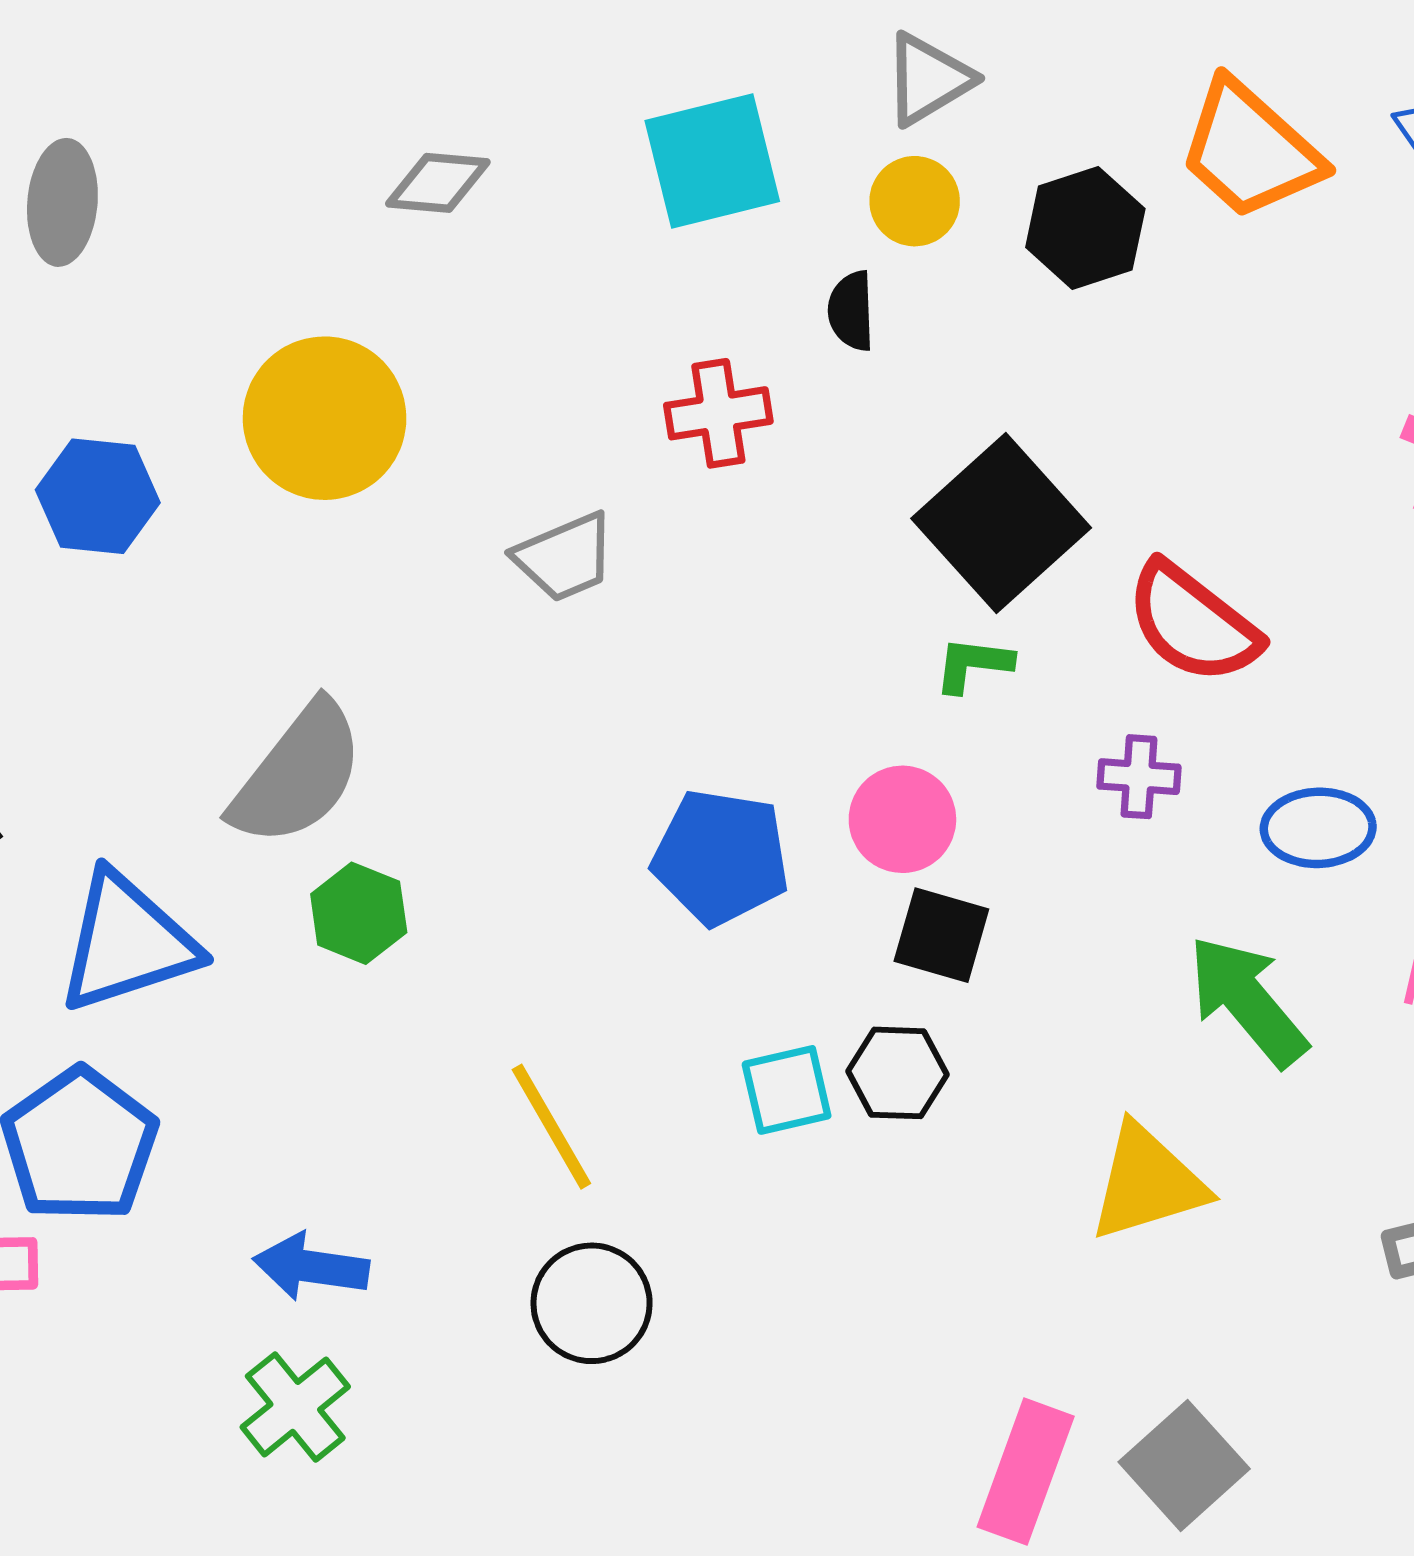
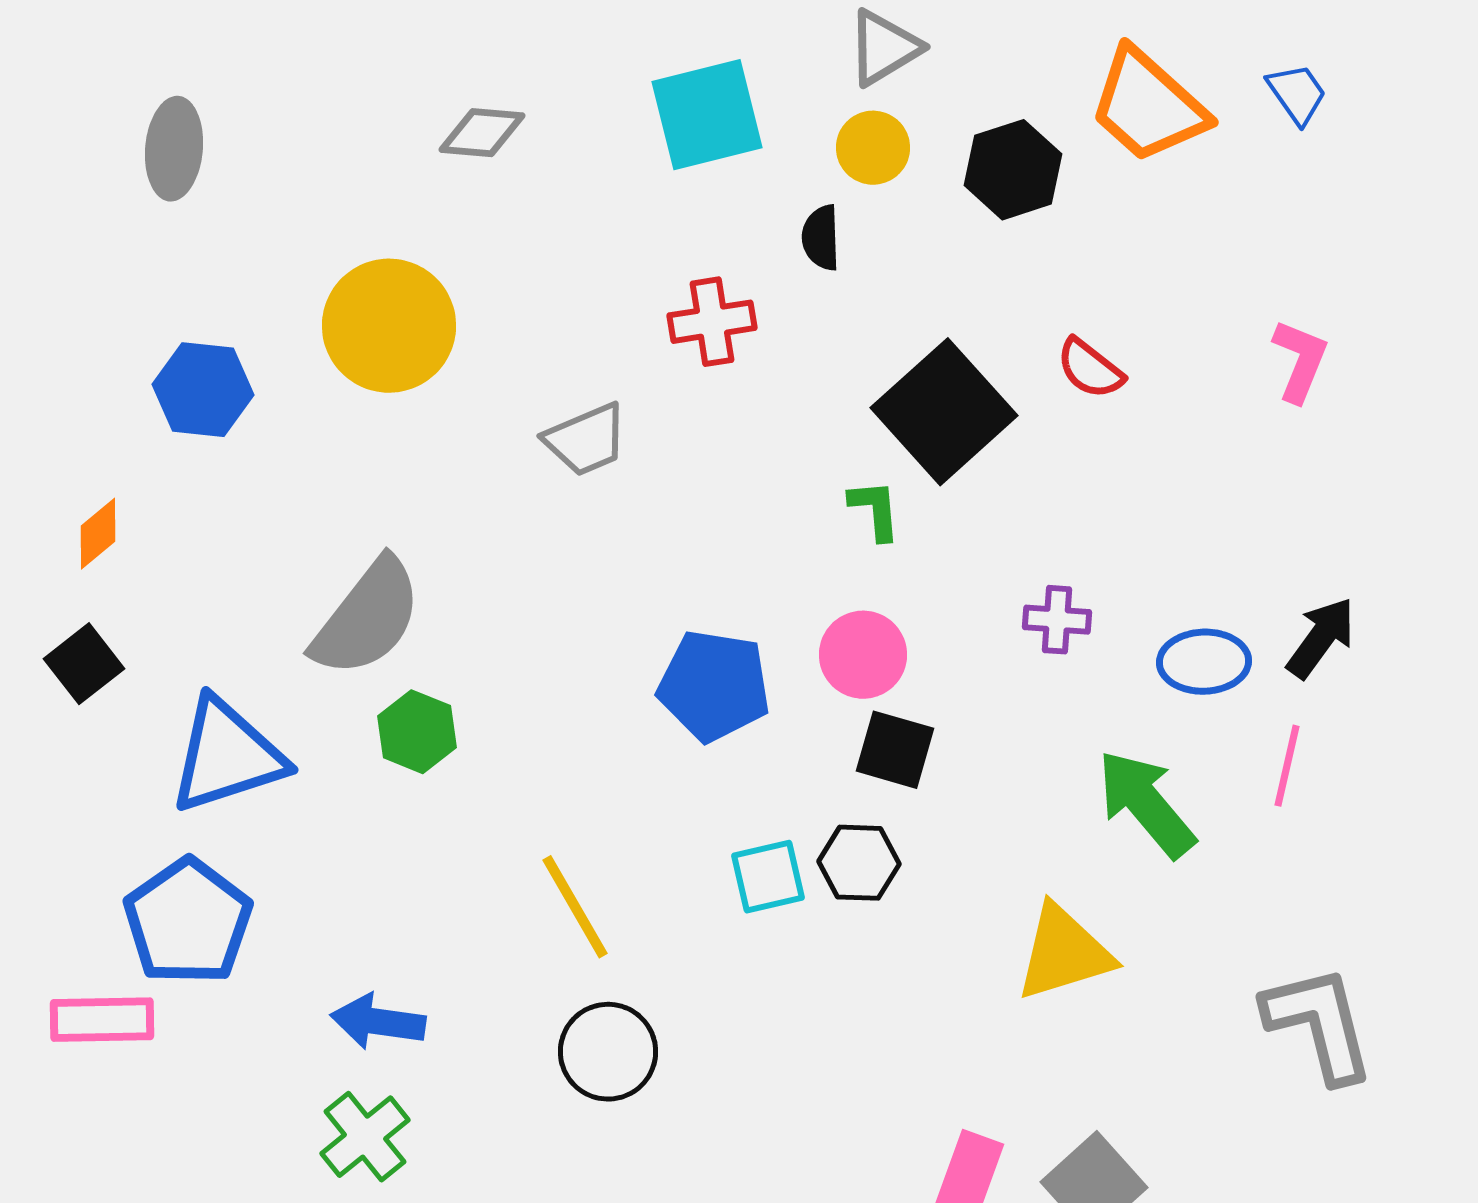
red semicircle: (1193, 623) -> (1090, 369), moved, size x0.6
green L-shape: (973, 664) -> (875, 510), moved, turned 78

